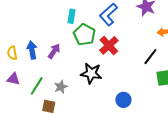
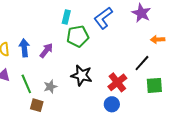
green pentagon: (84, 35) -> (78, 36), turned 30
red cross: (109, 45) -> (117, 82), moved
green line: (37, 86) -> (26, 84), turned -60

